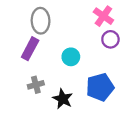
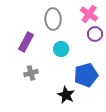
gray ellipse: (41, 21) -> (53, 19), moved
black star: (63, 99) -> (66, 95), moved

